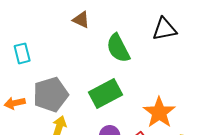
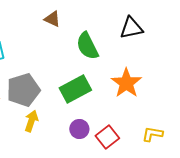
orange star: (159, 112) -> (126, 83), moved

